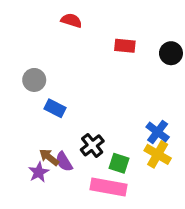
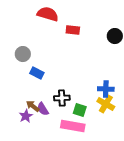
red semicircle: (71, 20) -> (48, 14), size x1.5
red rectangle: (125, 46) -> (73, 30), moved
blue cross: (158, 132) -> (106, 89), turned -35
black cross: (92, 145) -> (62, 98), turned 35

